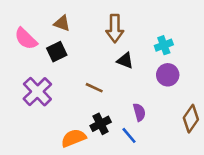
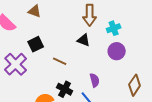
brown arrow: (115, 28) -> (90, 15), moved
black square: (57, 52) -> (36, 44), moved
black cross: (101, 124) -> (65, 89), turned -35

